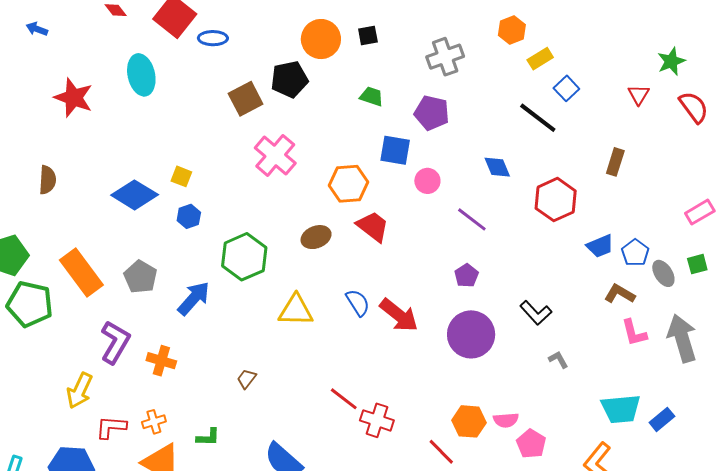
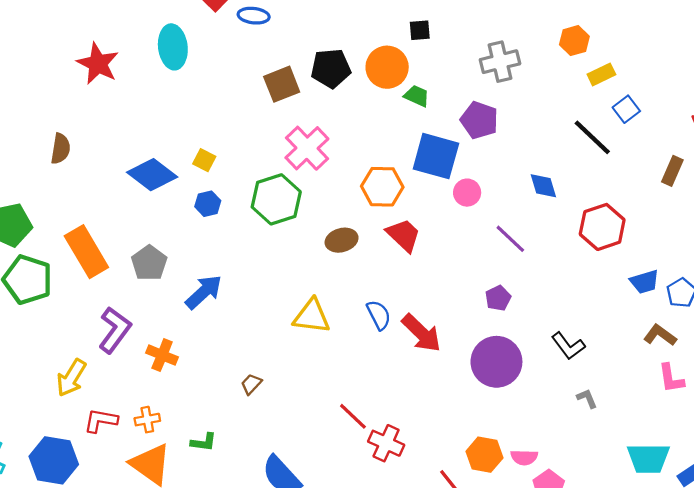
orange circle: (321, 39) -> (387, 67), moved
blue square: (395, 150) -> (436, 156), size x1.4
brown rectangle: (615, 162) -> (672, 171), moved
green hexagon: (244, 257) -> (276, 199), moved

